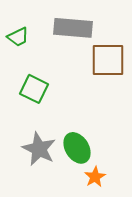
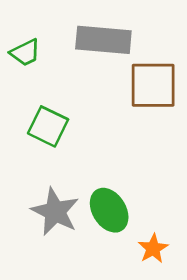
orange star: (95, 177) -> (153, 249), moved

